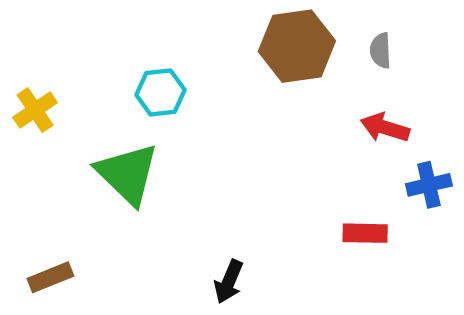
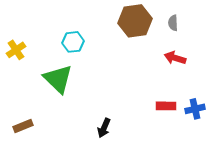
blue cross: (429, 185) -> (195, 109), moved

